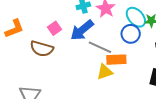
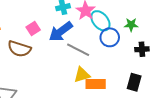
cyan ellipse: (136, 17) -> (100, 21), moved
orange rectangle: (116, 60) -> (96, 84), moved

